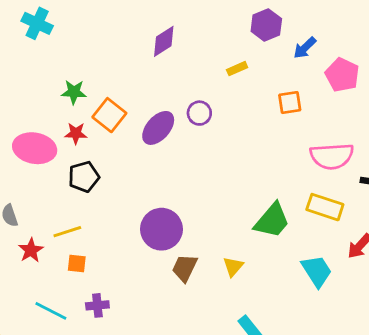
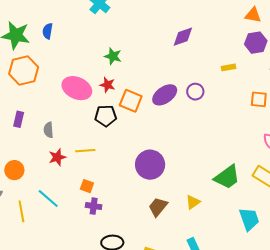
orange square: (109, 115) -> (131, 101), moved, turned -30
orange square: (77, 263) -> (87, 186), moved
brown trapezoid: (185, 268) -> (158, 207), moved
cyan line: (51, 311) -> (48, 198), moved

